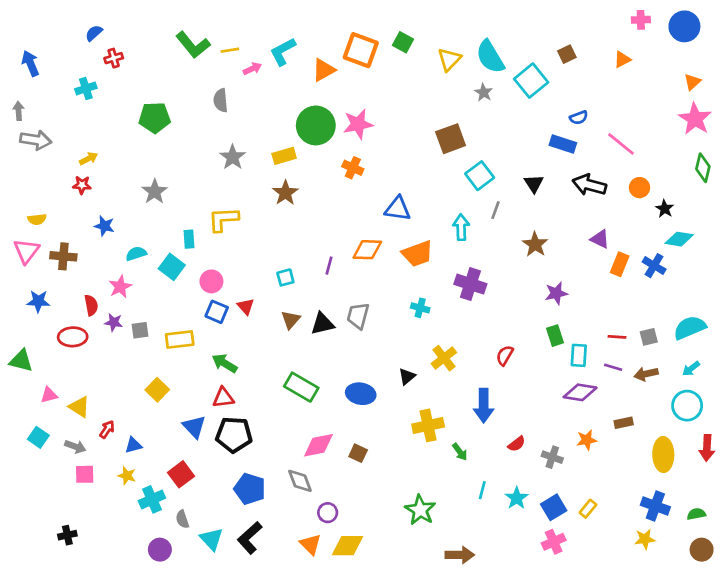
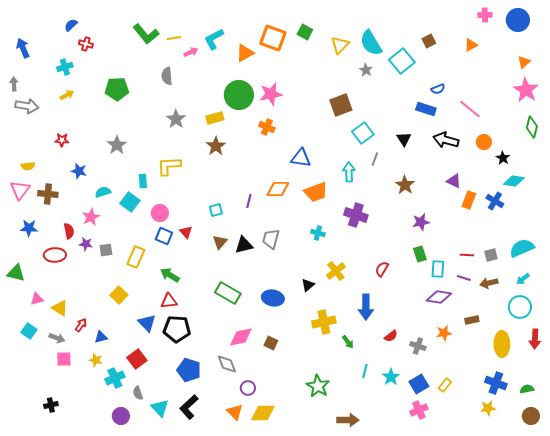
red cross: (114, 58) -> (86, 44), turned 32
yellow arrow: (89, 159) -> (67, 95), moved
yellow rectangle: (180, 340) -> (136, 257), turned -60

